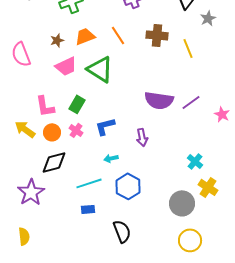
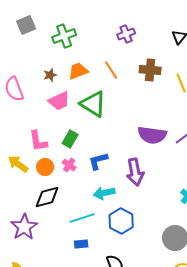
purple arrow: (142, 137) -> (135, 172), size x1.5
cyan arrow: (111, 158) -> (104, 193), size x1.5

